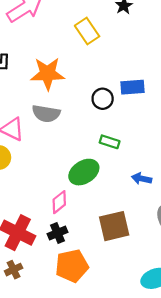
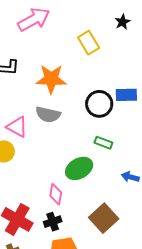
black circle: (103, 99) -> (99, 104), size x1.4
pink diamond: (59, 202) -> (56, 194), turned -45
brown square: (114, 226) -> (104, 218), turned -32

